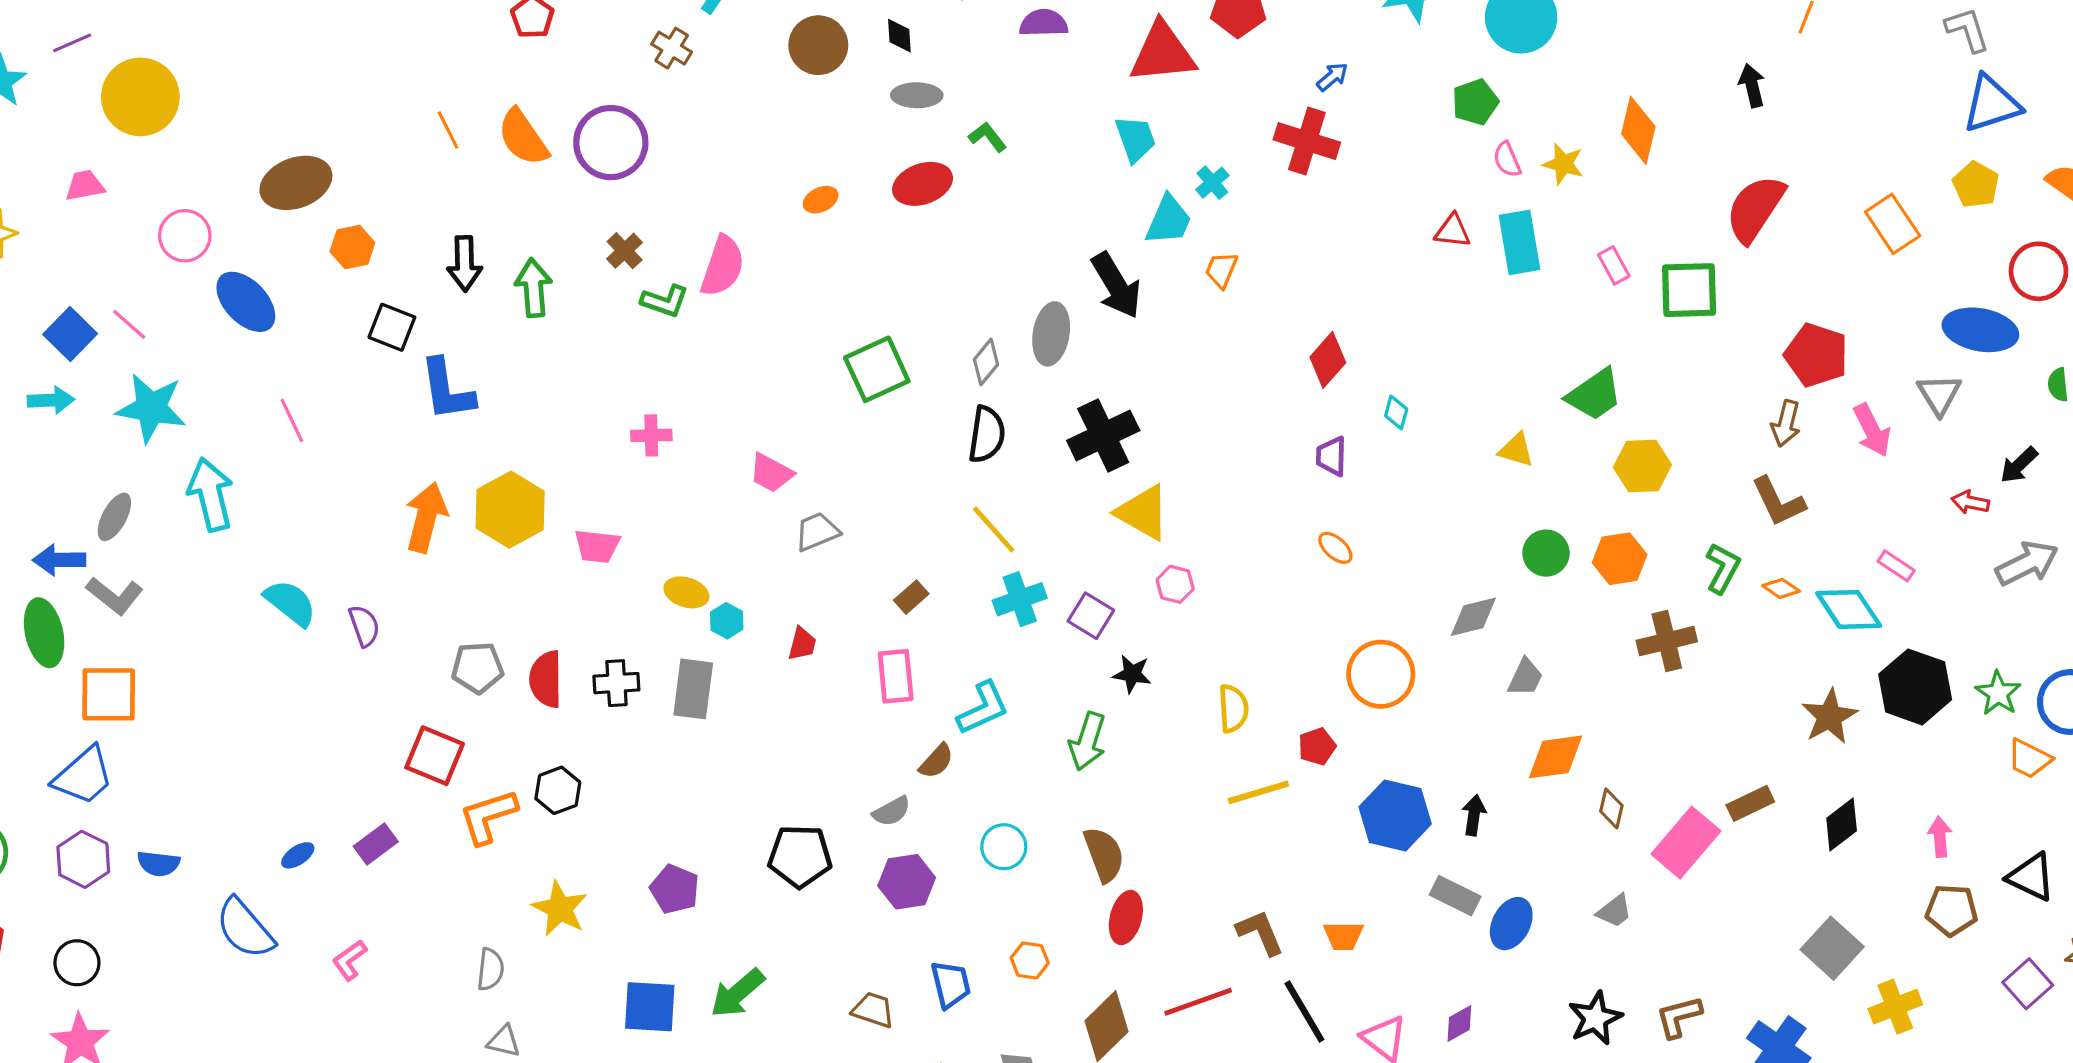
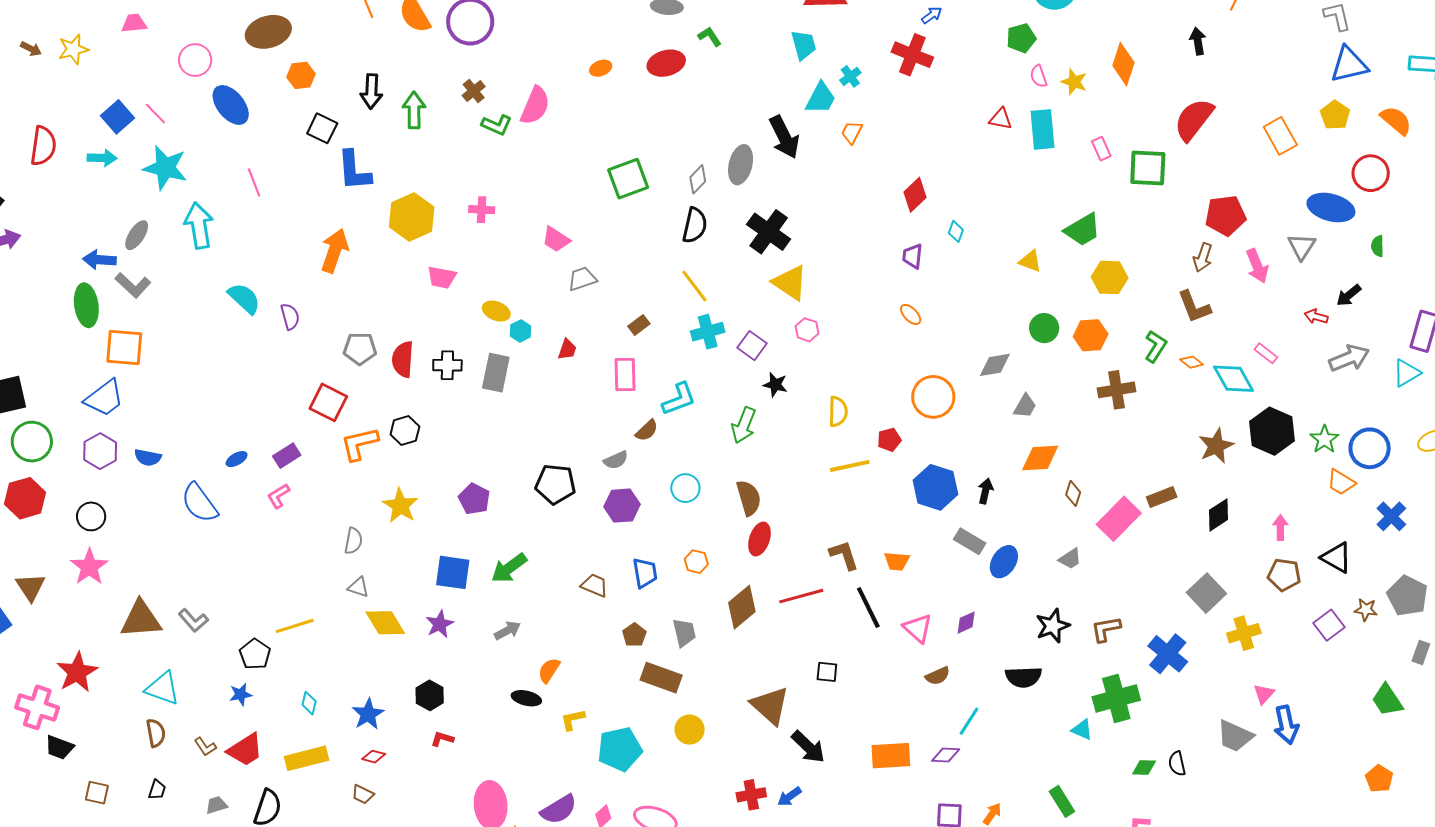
red pentagon: (1816, 355) -> (1225, 215), turned -30
black cross: (1103, 436) -> (769, 232), turned -33
yellow hexagon: (510, 510) -> (412, 217), moved
pink L-shape: (350, 960) -> (278, 496), moved

